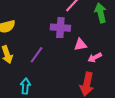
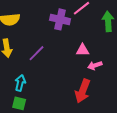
purple cross: (60, 28) -> (60, 19), moved

